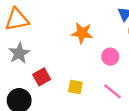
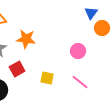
orange star: (82, 33) -> (26, 39), moved

